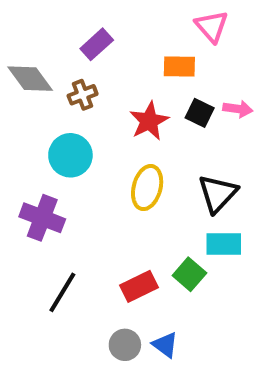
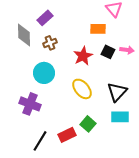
purple rectangle: (97, 44) -> (45, 18), moved
gray diamond: (30, 79) -> (24, 35), turned 35
yellow ellipse: (147, 188) -> (82, 89), turned -55
green square: (189, 274) -> (88, 124), moved
red rectangle: (139, 286) -> (67, 135), moved

